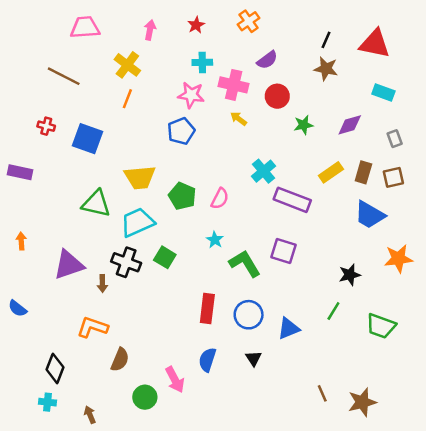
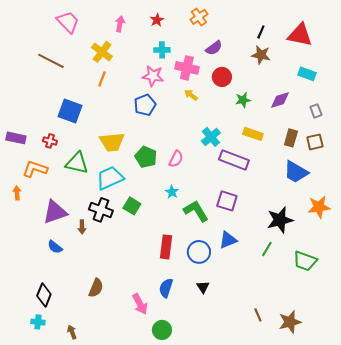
pink trapezoid: (85, 27) -> (68, 22), turned 50
red cross: (46, 126) -> (50, 141), moved
yellow rectangle: (331, 172) -> (253, 134), moved, turned 54
black star: (350, 275) -> (280, 220), size x1.5
blue semicircle: (17, 308) -> (55, 247), moved
orange L-shape: (92, 327) -> (35, 169), moved
blue triangle: (288, 328) -> (228, 240), moved
green circle: (145, 397) -> (162, 330), moved

